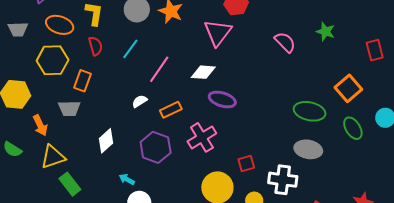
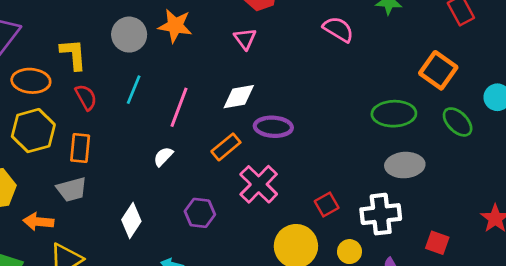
pink triangle: (218, 33) -> (245, 39), size x0.6
orange rectangle: (171, 110) -> (226, 147), moved
orange arrow: (40, 125) -> (38, 222), turned 135
purple hexagon: (156, 147) -> (200, 213), size x0.7

